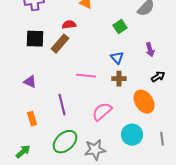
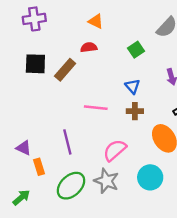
red semicircle: (69, 25) -> (89, 47), moved
purple triangle: (30, 82) -> (24, 148), moved
orange rectangle: (32, 119) -> (39, 167), moved
gray star: (95, 150) -> (106, 181), moved, turned 30

